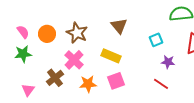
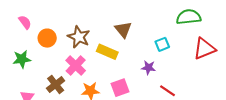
pink semicircle: (23, 32) -> (25, 22), moved
yellow rectangle: (111, 56) -> (107, 52), moved
purple star: (168, 62) -> (148, 68), moved

